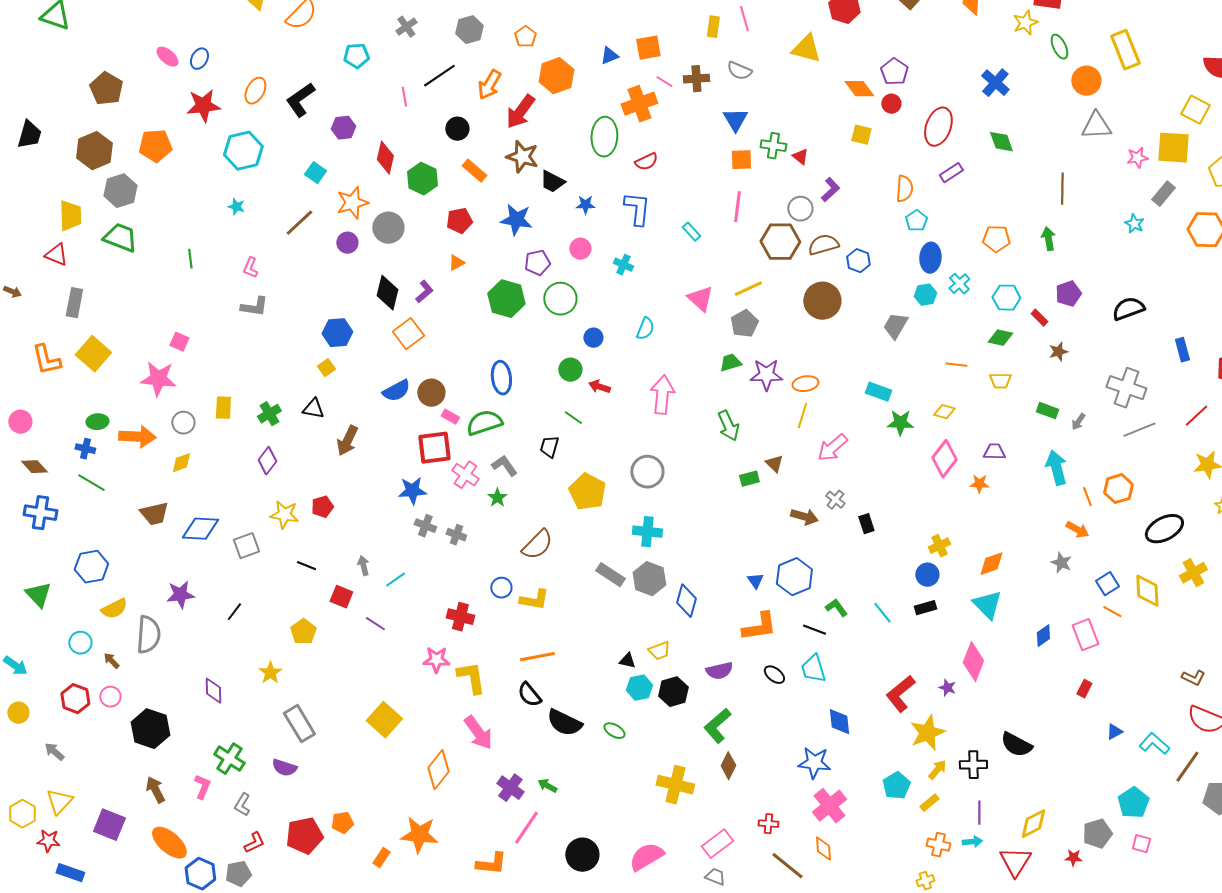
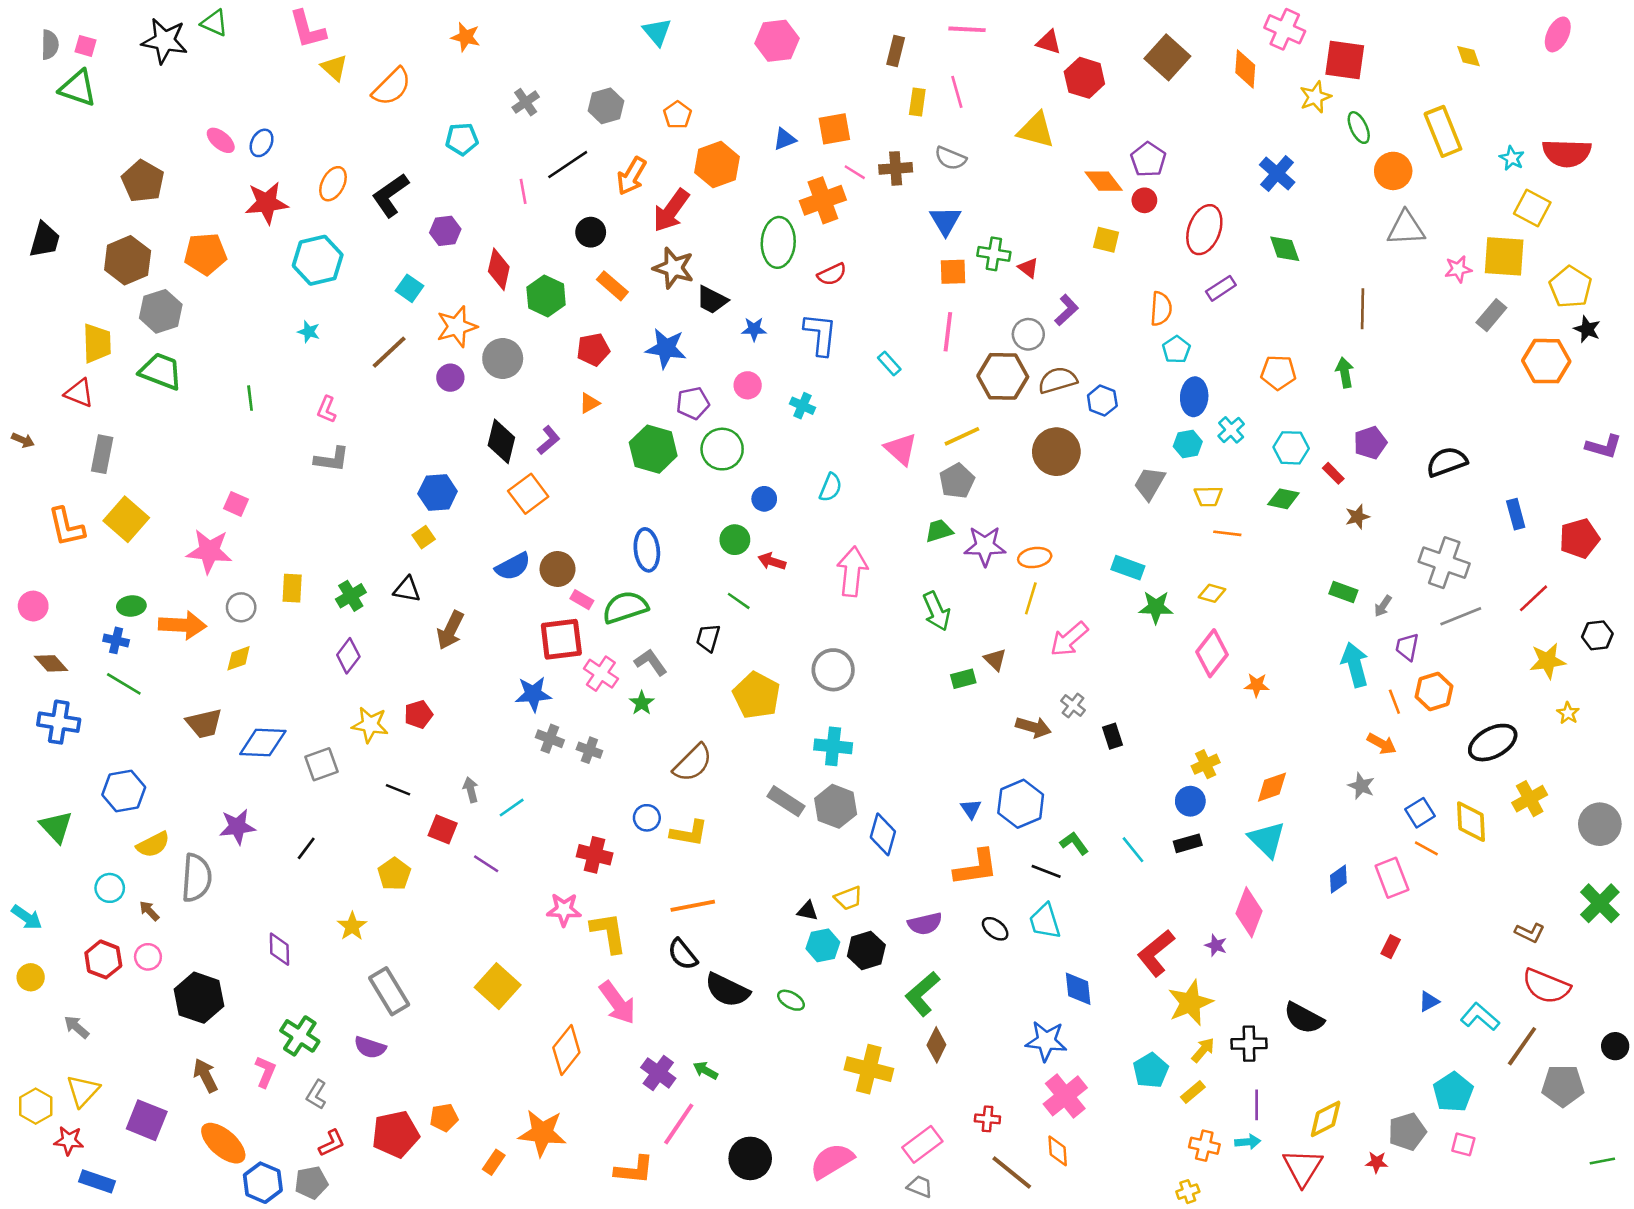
cyan star: (1134, 224) -> (1512, 158), moved
yellow trapezoid: (1000, 381) -> (1208, 496), moved
purple trapezoid: (994, 452) -> (1407, 647), moved, turned -80

